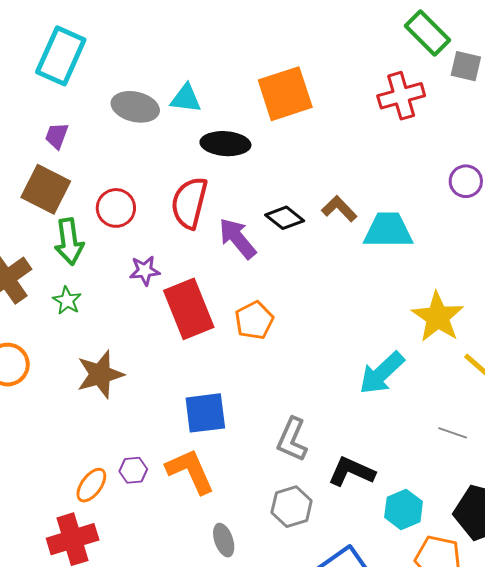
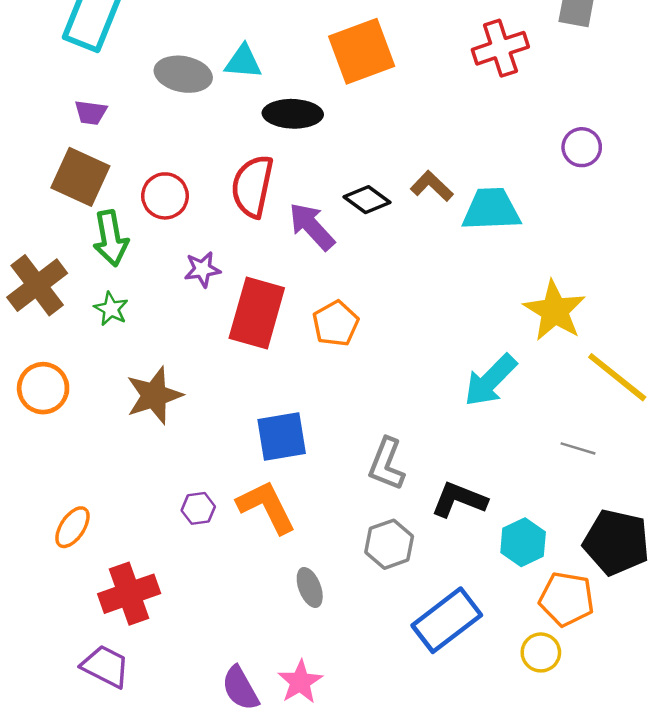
purple trapezoid: (57, 136) -> (91, 113), turned -100
red rectangle: (189, 309) -> (257, 313), turned 40
orange ellipse: (91, 485) -> (72, 527), moved

